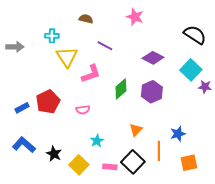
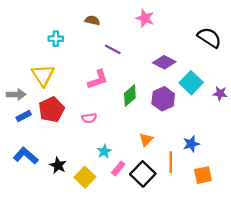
gray arrow: (15, 47) -> (16, 94), moved
yellow triangle: (67, 57) -> (43, 75), moved
cyan square: (191, 70) -> (191, 83), moved
pink rectangle: (110, 167) -> (118, 169), moved, turned -56

